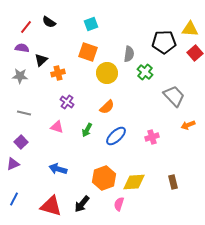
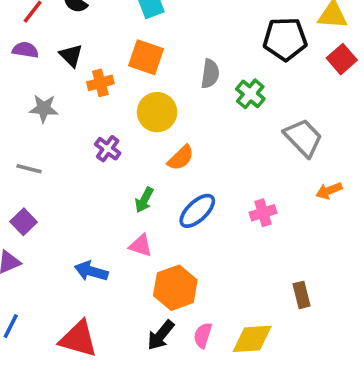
gray semicircle: (129, 54) -> (210, 74), moved
black triangle: (41, 60) -> (71, 55), moved, turned -32
orange cross: (58, 73) -> (100, 83), moved
yellow circle: (107, 73) -> (157, 112), moved
gray star: (20, 76) -> (44, 108), moved
pink triangle: (57, 127) -> (141, 246), moved
yellow diamond: (134, 182) -> (252, 339), moved
black arrow: (82, 204) -> (161, 335), moved

